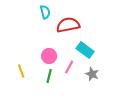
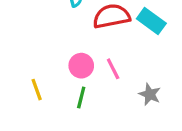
cyan rectangle: (85, 50) -> (151, 21), moved
pink line: (69, 67) -> (113, 69), moved, turned -56

